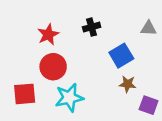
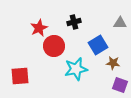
red circle: (53, 67) -> (54, 46), moved
brown star: (127, 84) -> (113, 63), moved
cyan star: (69, 98) -> (76, 69), moved

